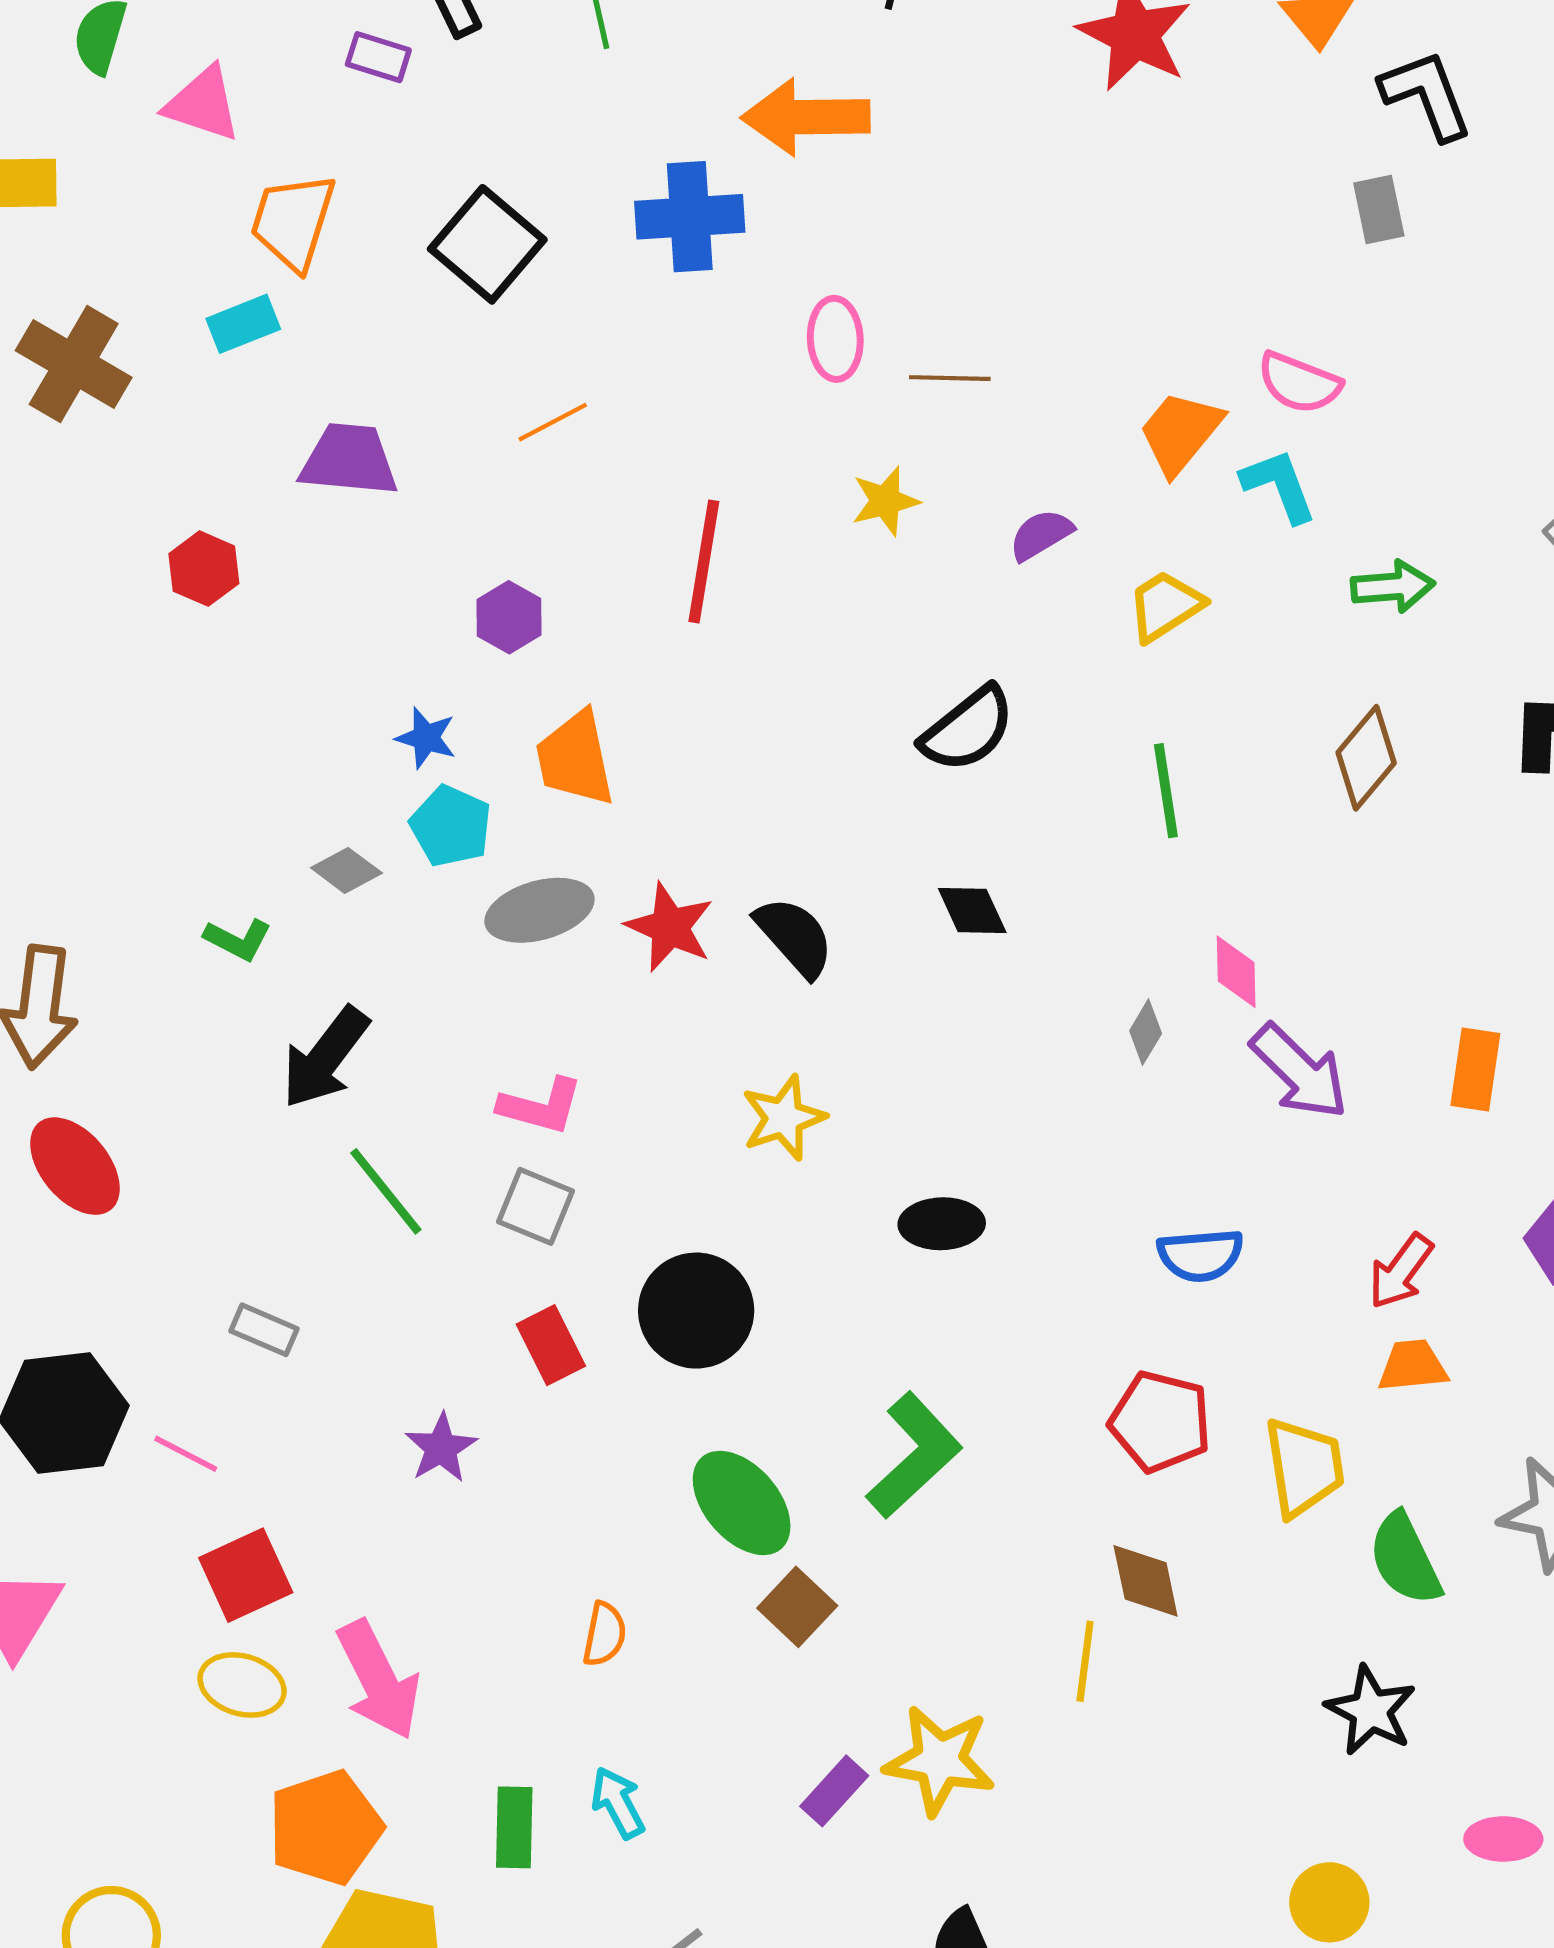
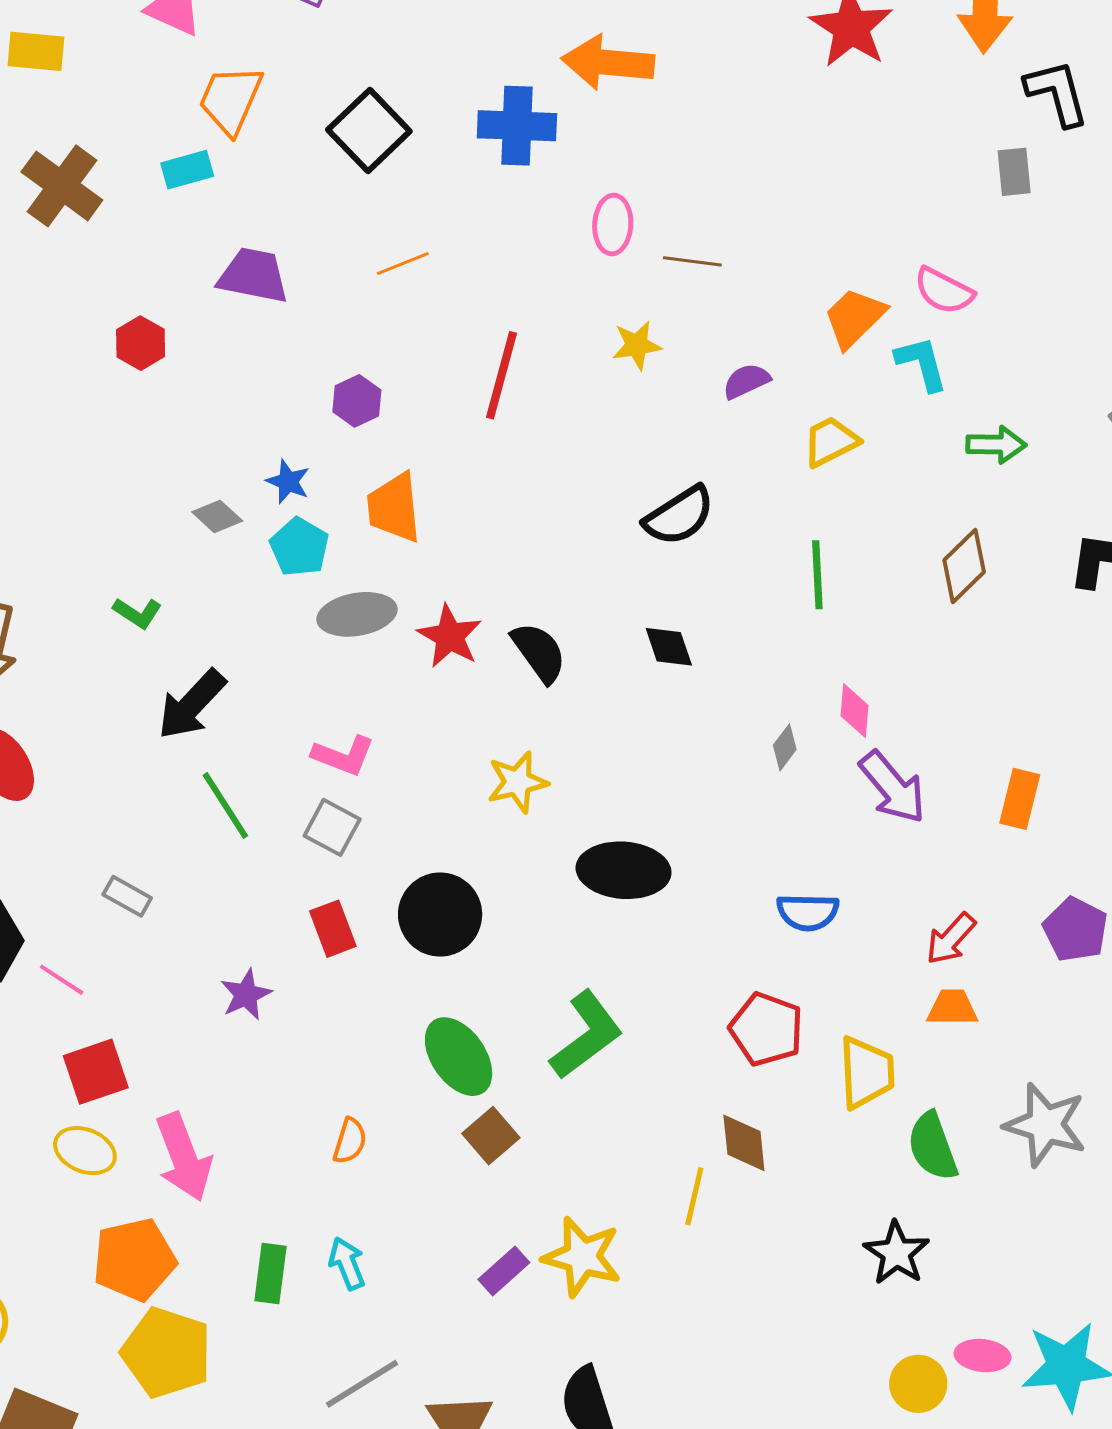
gray diamond: (346, 870) -> (217, 516), moved
black ellipse: (942, 1224) -> (624, 870), size x1.5
yellow circle: (1329, 1902) -> (918, 1384), moved

